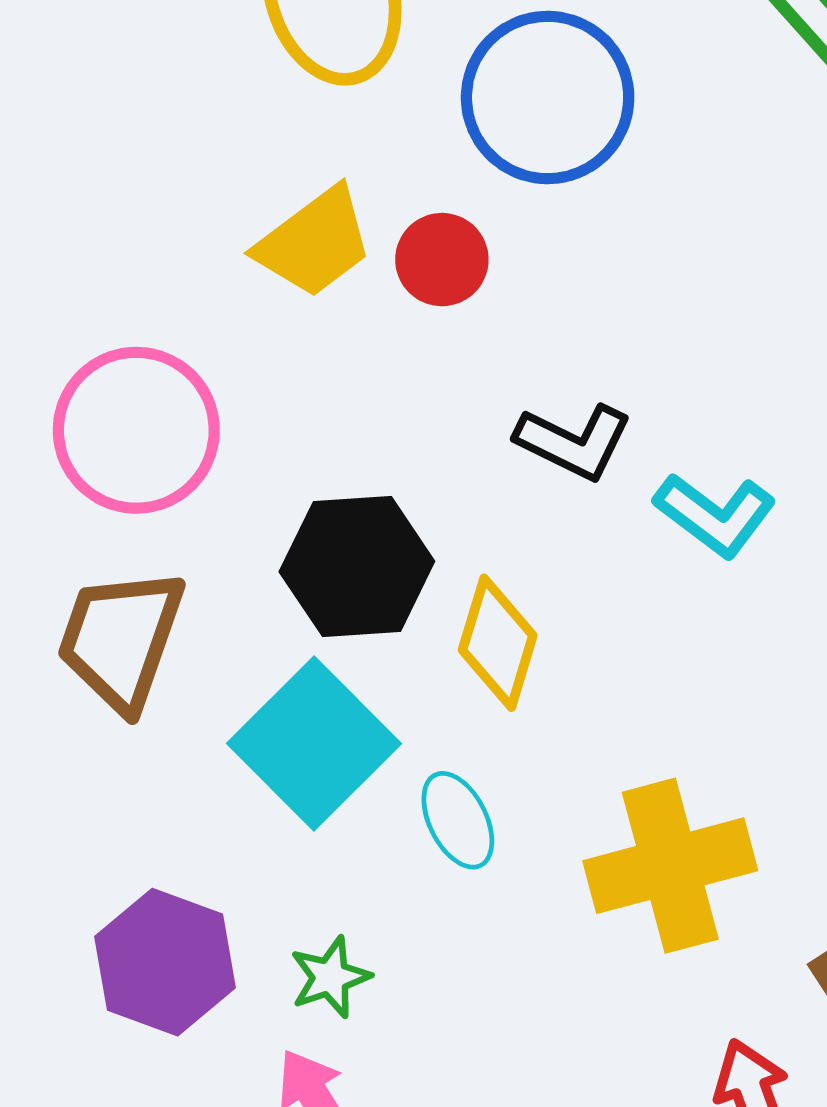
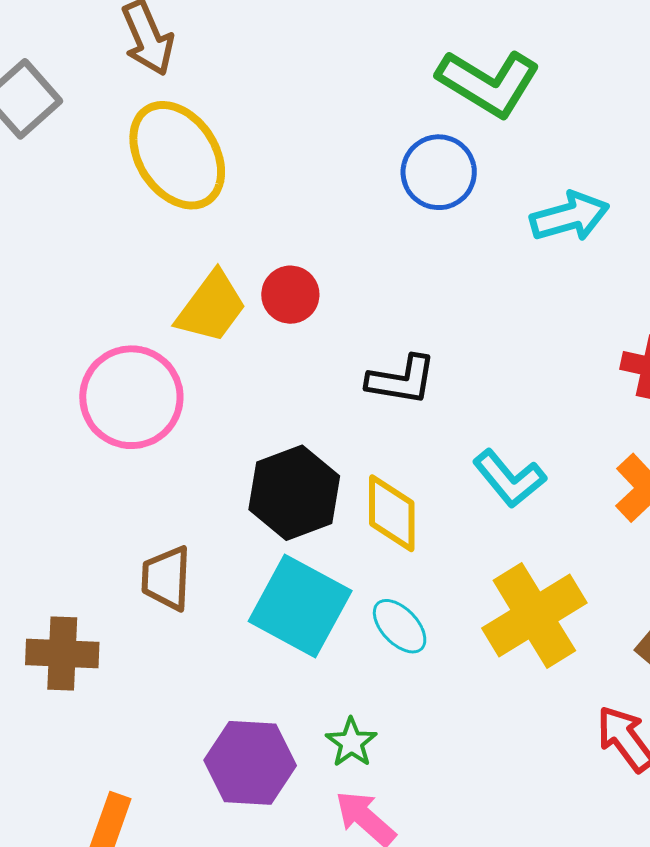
blue circle: (548, 97) -> (439, 172), moved, size x0.7
pink circle: (136, 430) -> (131, 397), moved
cyan L-shape: (715, 515) -> (509, 479), moved, turned 30
brown trapezoid: (121, 639) -> (166, 578), size x0.7

